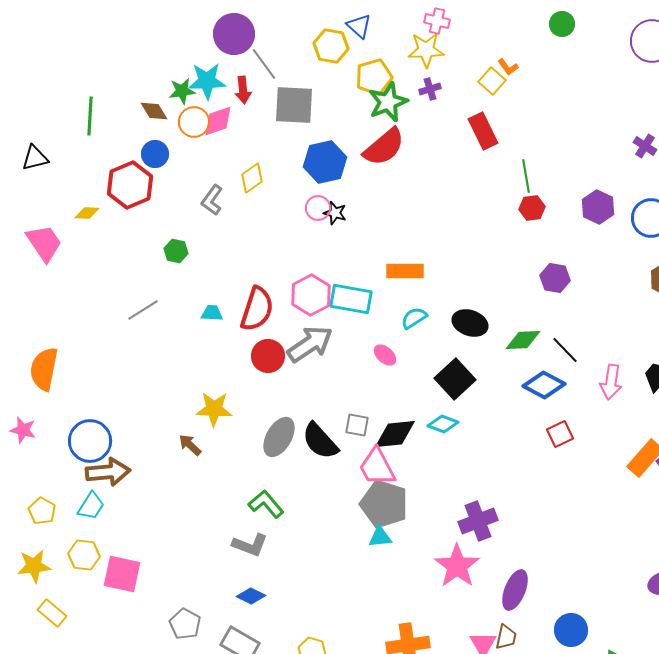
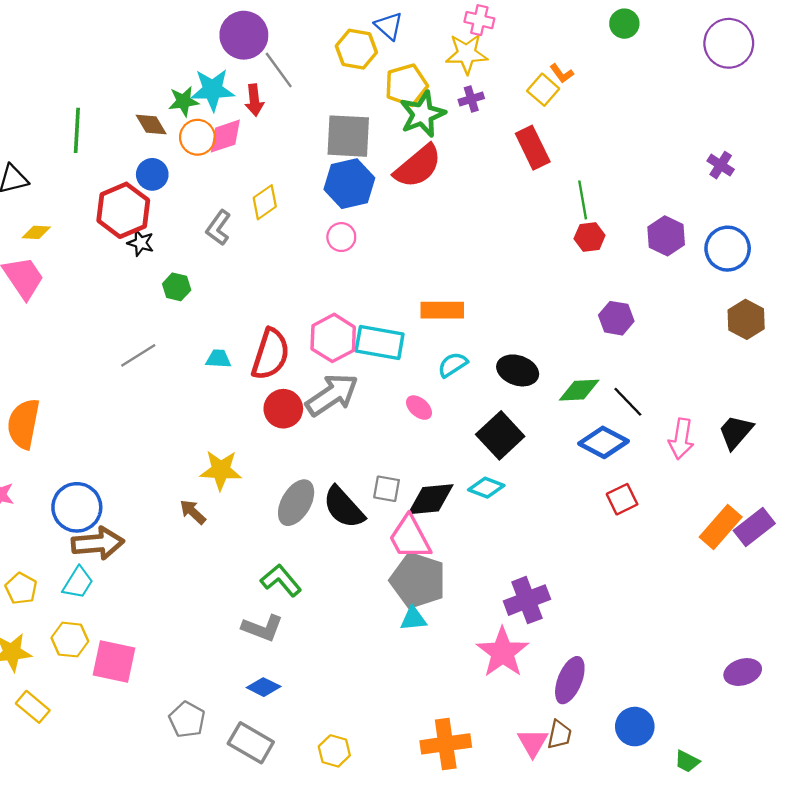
gray square: (294, 105) -> (348, 136), moved
yellow diamond: (87, 213) -> (36, 232), moved
black star: (335, 213) -> (141, 243), moved

